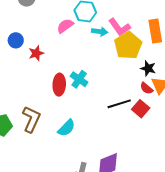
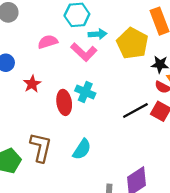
pink semicircle: (65, 26) -> (48, 42), moved, turned 30
pink L-shape: (119, 27) -> (84, 52), moved
red star: (36, 53) -> (32, 84), moved

